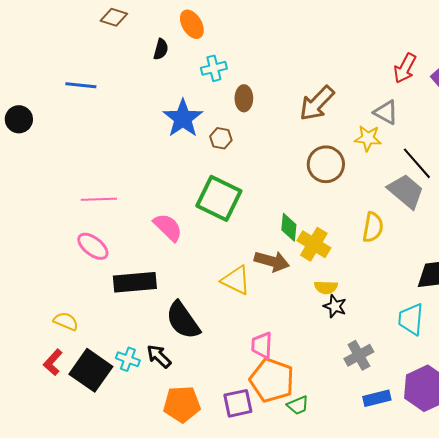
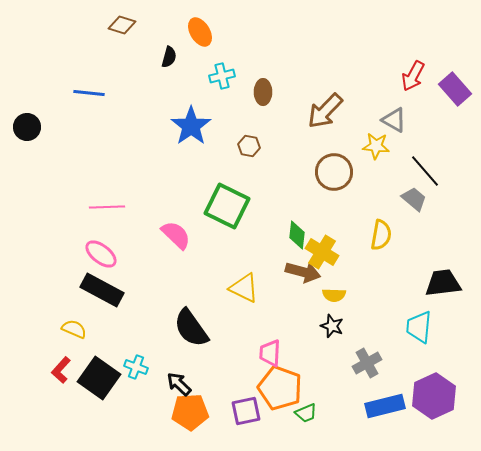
brown ellipse: (244, 98) -> (263, 92), moved
brown hexagon: (221, 138) -> (249, 146), moved
gray trapezoid: (406, 191) -> (414, 199), size x0.7
brown arrow: (272, 261) -> (303, 272), moved
black rectangle: (135, 282) -> (102, 290), moved, turned 33
black star: (335, 306) -> (332, 326), moved
black arrow: (159, 356) -> (179, 384), moved
blue rectangle: (377, 398) -> (385, 406), size x1.4

